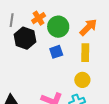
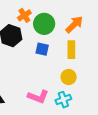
blue square: (56, 52) -> (42, 49), turned 32

